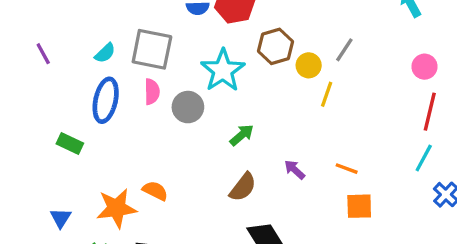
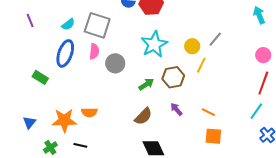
brown hexagon: (275, 46) -> (173, 77), moved
cyan star: (223, 70) -> (154, 44), moved
orange semicircle: (155, 191) -> (89, 112), turned 147

